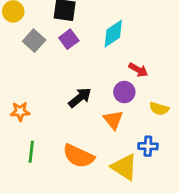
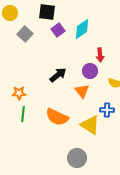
purple square: (69, 39) -> (58, 30), moved
red arrow: (138, 70) -> (100, 55), turned 56
orange star: (20, 111) -> (19, 93), moved

